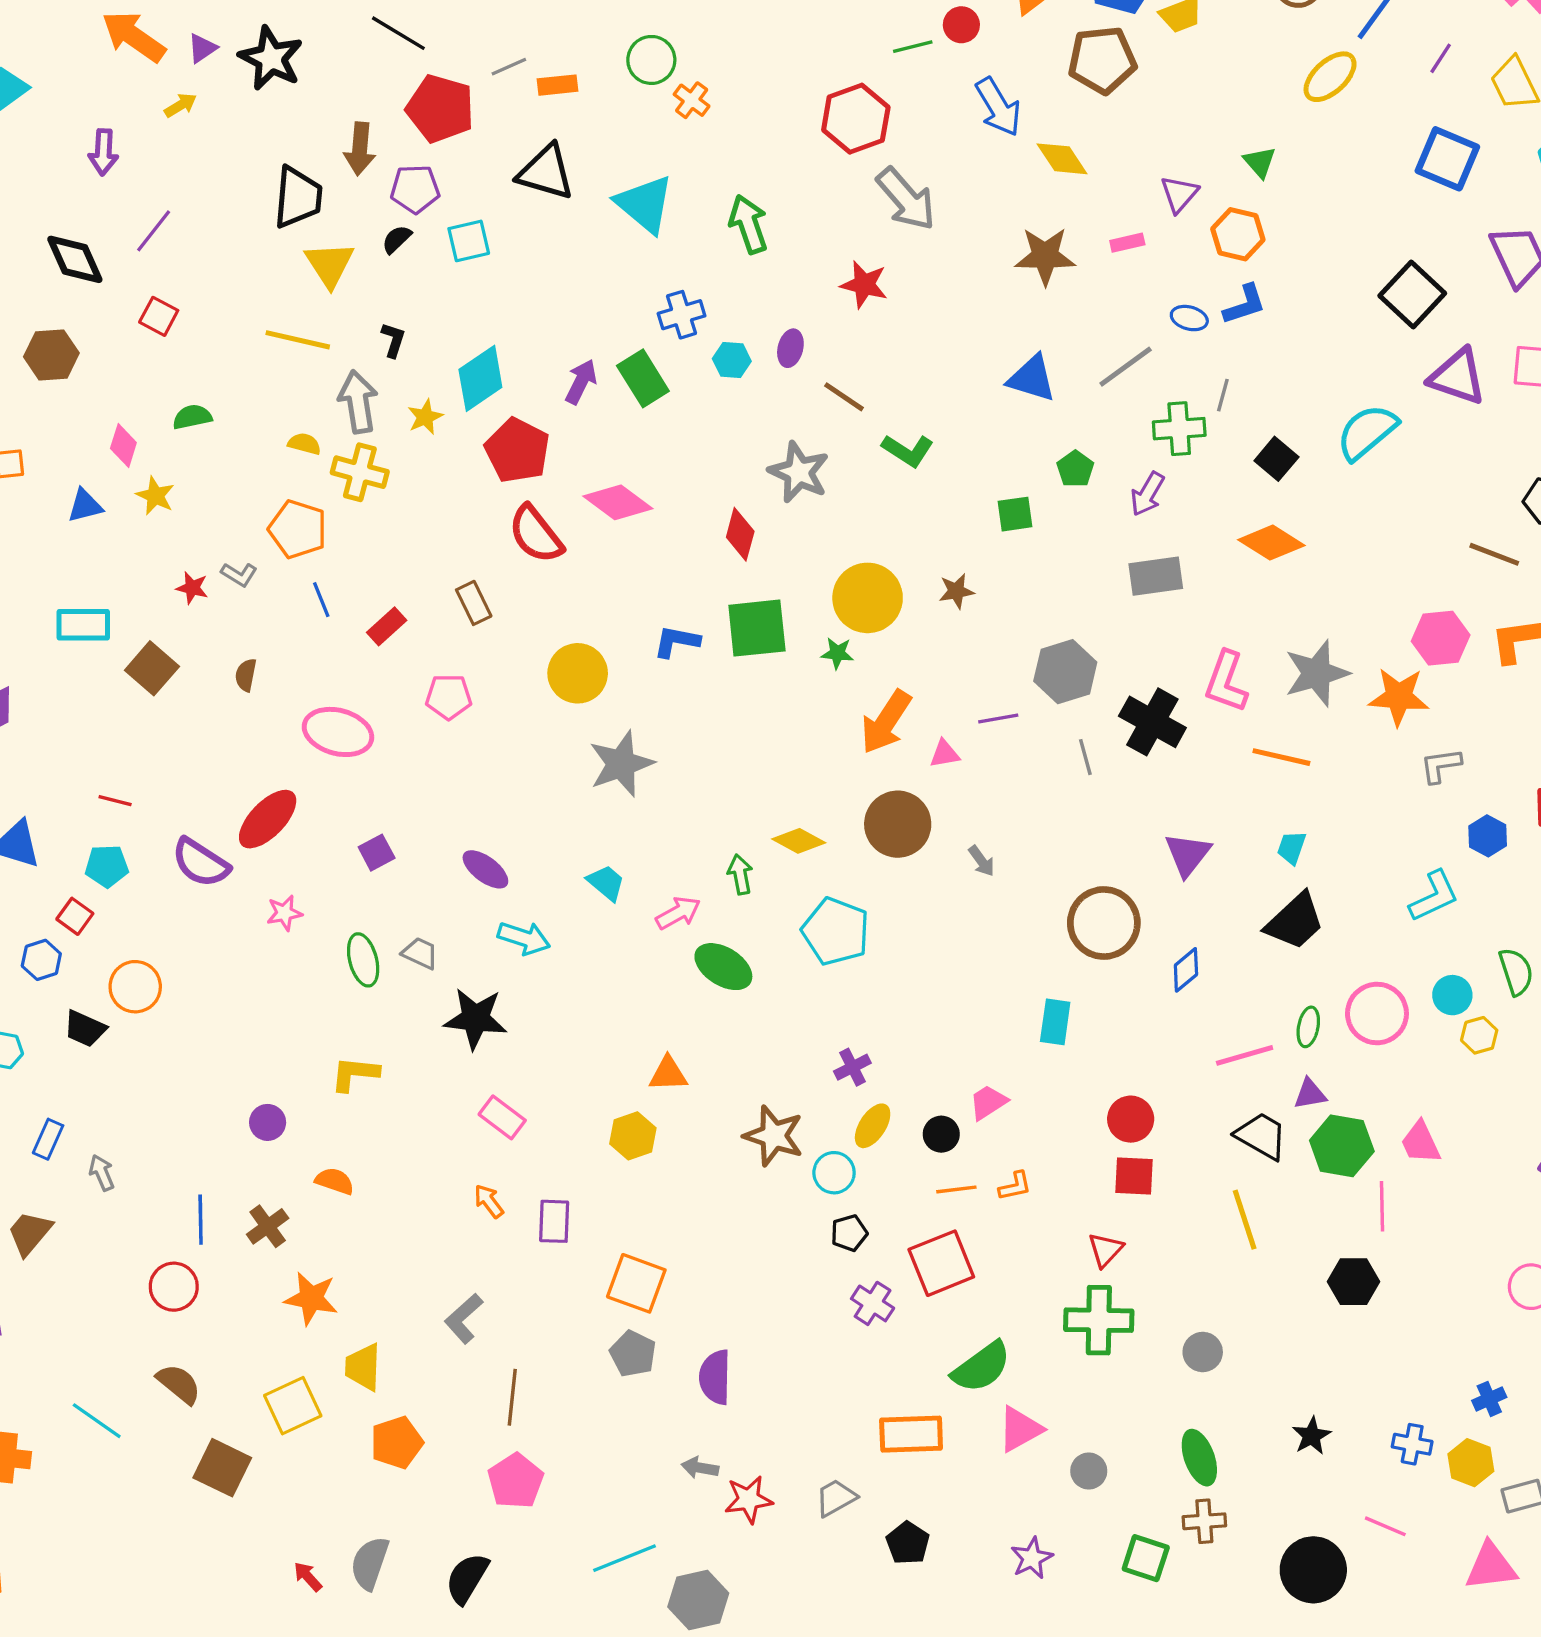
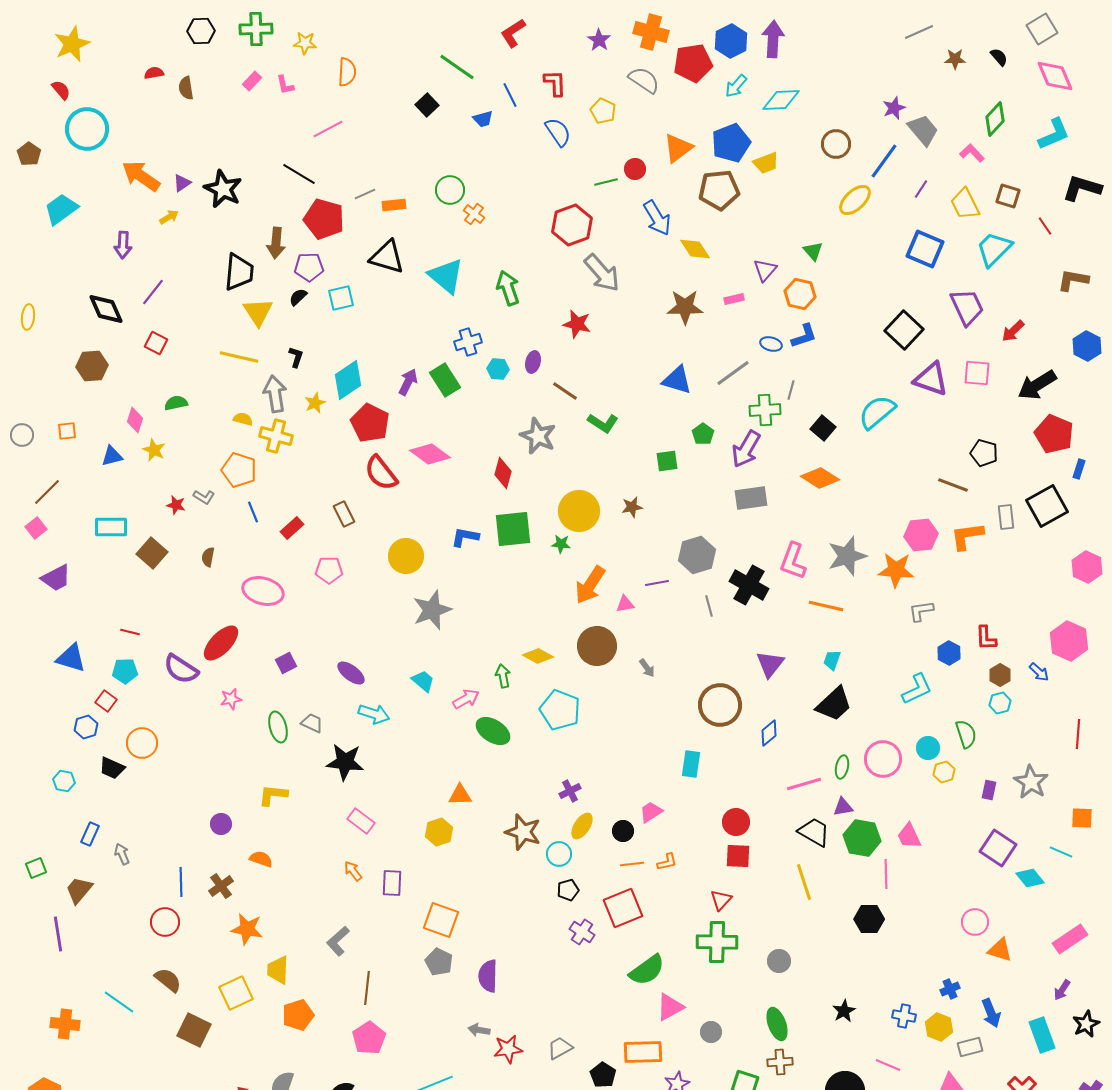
purple arrow: (1147, 494) -> (746, 449), size x1.4
orange rectangle: (911, 1434) -> (643, 1052), moved

